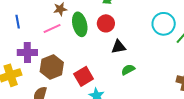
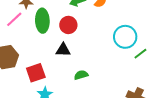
pink line: (52, 29) -> (14, 19), turned -30
black triangle: (119, 47) -> (63, 50), moved

